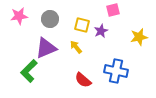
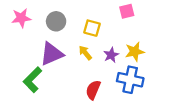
purple star: (101, 31) -> (111, 55), moved
yellow star: (139, 37) -> (135, 52), moved
red semicircle: (83, 80) -> (93, 90), turned 72

